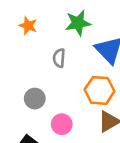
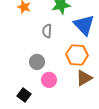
gray circle: (35, 99) -> (37, 62), moved

